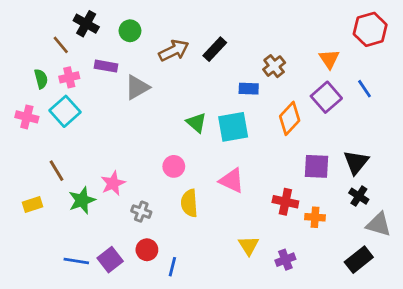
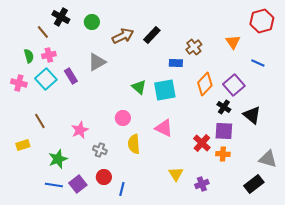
purple rectangle: (106, 66) -> (71, 76), moved, turned 49
blue line: (365, 89) -> (258, 63), turned -32
purple square: (326, 97) -> (234, 85), moved
black triangle: (356, 162) -> (252, 115), turned -30
purple square: (316, 166) -> (224, 131), moved
black cross: (359, 196) -> (224, 107), moved
green star: (82, 200) -> (58, 159), moved
red cross: (285, 202) -> (202, 143), turned 30

